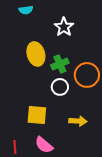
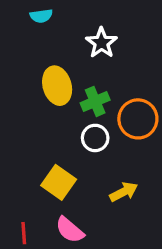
yellow square: (37, 115) -> (59, 182), turned 30
yellow arrow: (78, 121) -> (124, 192), turned -30

